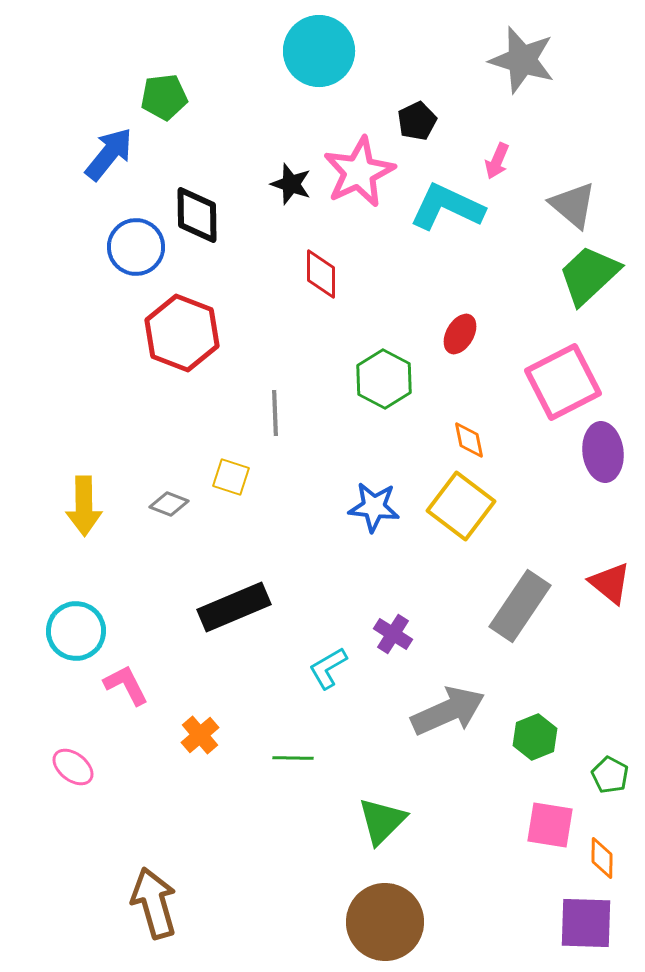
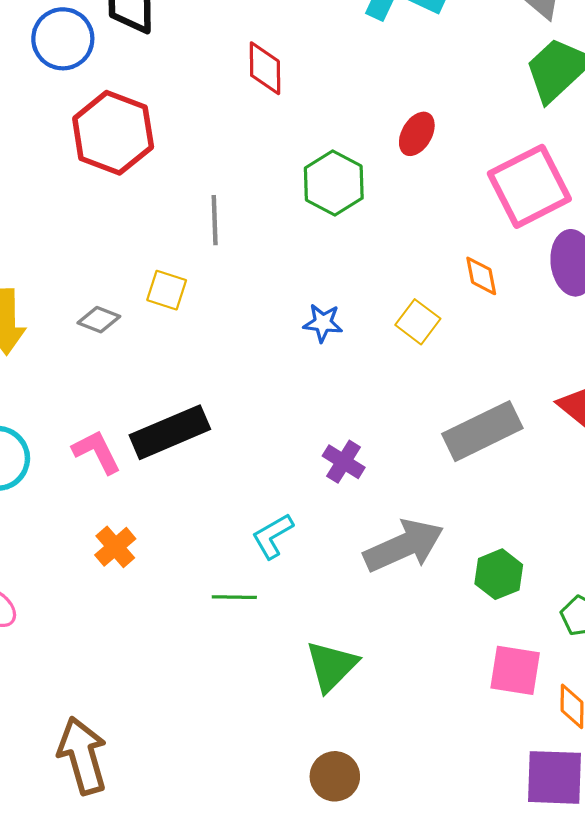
orange diamond: (469, 440) -> (481, 276), moved
yellow square: (461, 506) -> (418, 322), size x0.6
blue star: (374, 507) -> (323, 323), size x0.7
gray rectangle: (520, 606) -> (482, 431), turned 30
cyan L-shape: (328, 668) -> (273, 536), moved
pink L-shape: (126, 685) -> (97, 452), moved
orange cross: (200, 735) -> (115, 547), moved
brown circle: (385, 922) -> (335, 776), size x0.6

